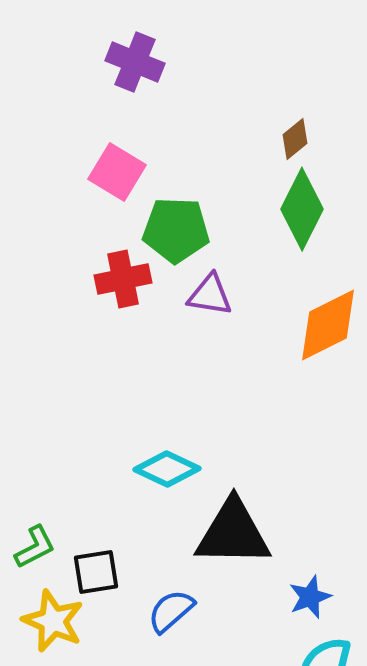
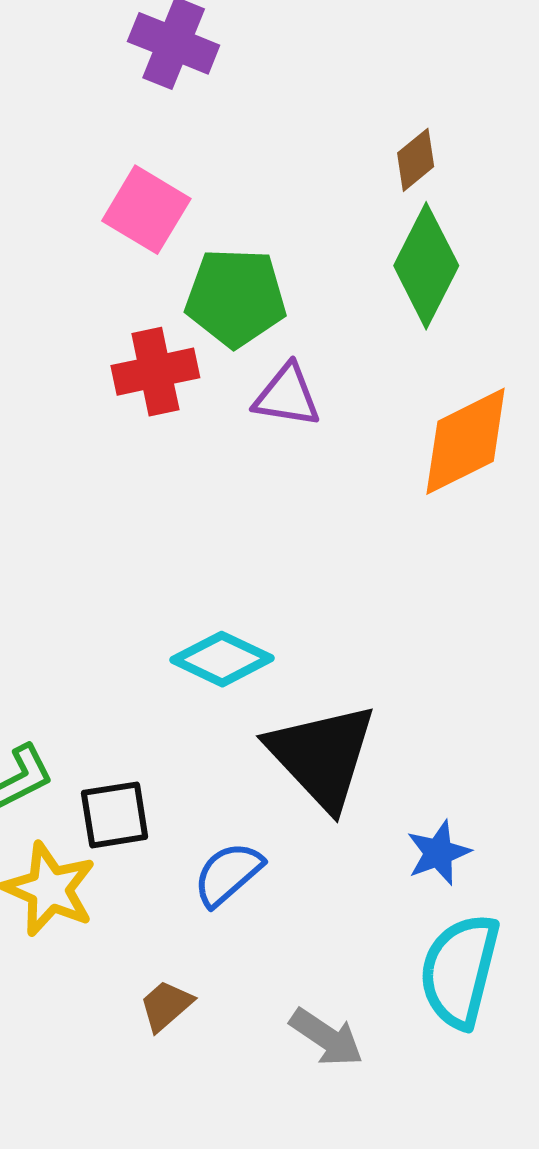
black triangle: (233, 533) -> (322, 756), turned 46

